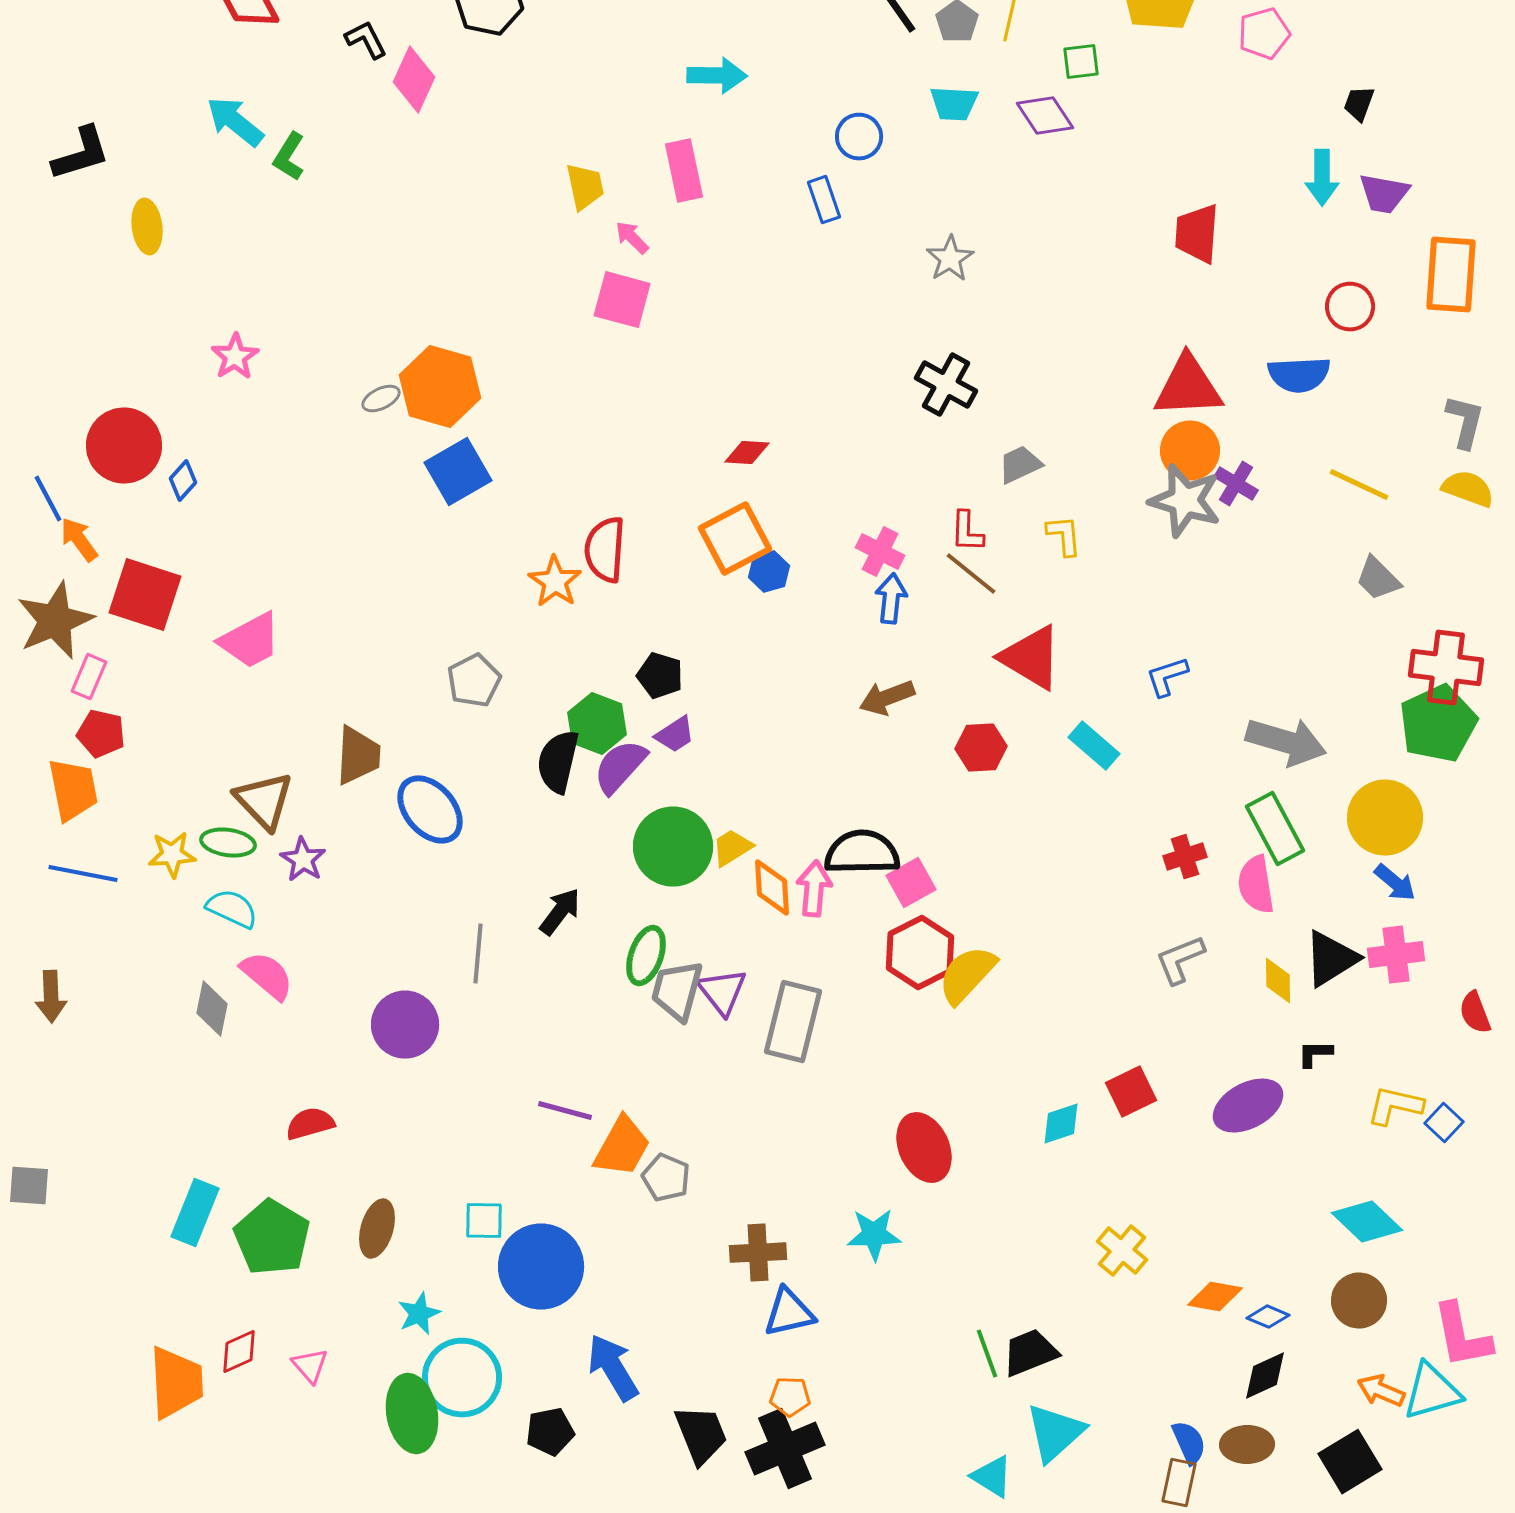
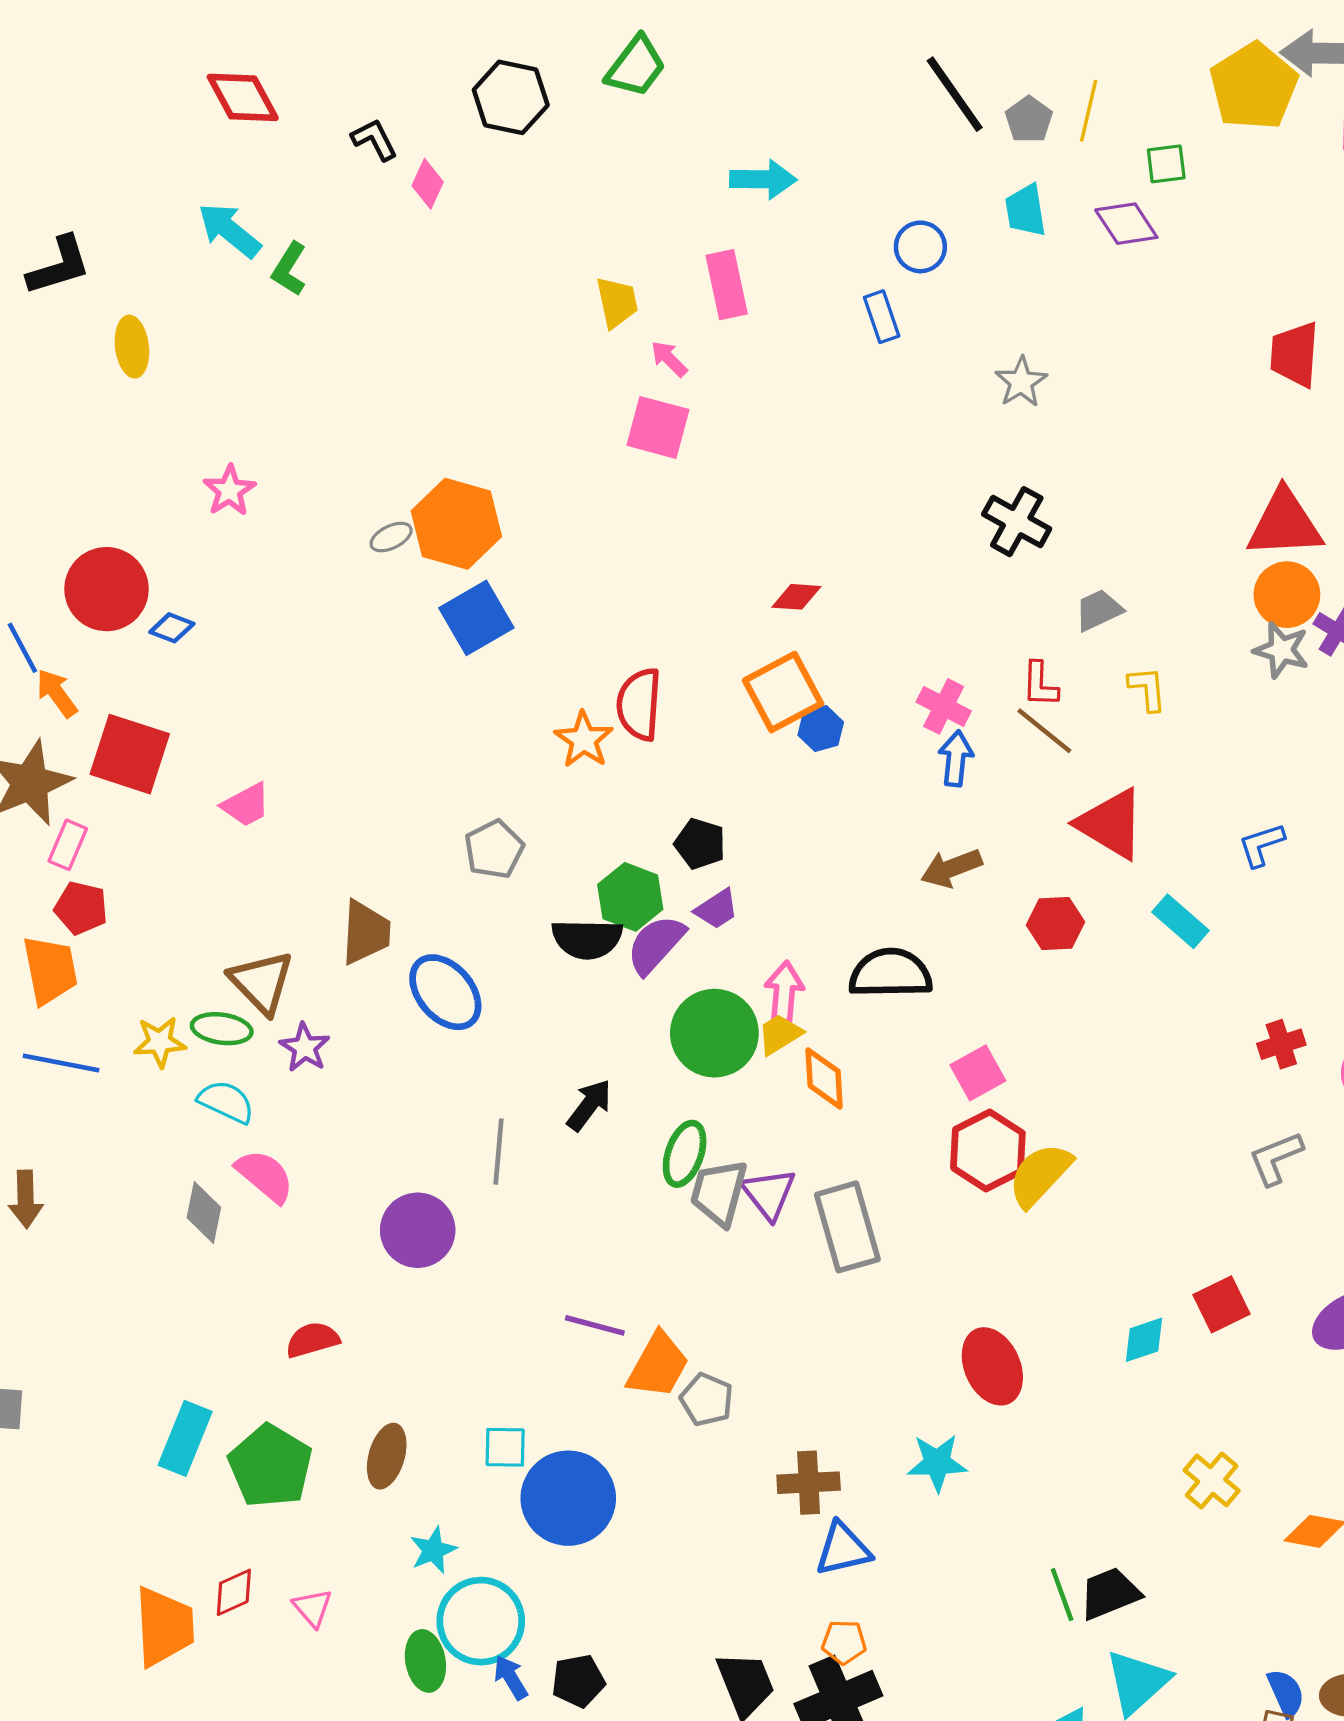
pink diamond: (414, 80) -> (428, 184), size x0.7
cyan trapezoid: (954, 104) -> (1026, 210), turned 78
blue diamond: (183, 481) -> (172, 628), turned 69
gray star: (1185, 501) -> (1281, 650), size x0.7
pink trapezoid: (250, 641) -> (246, 805), size x0.7
black semicircle: (558, 762) -> (587, 939), turned -102
black semicircle: (862, 853) -> (890, 973), moved
pink arrow: (814, 889) -> (784, 992), moved
gray rectangle: (793, 1022) -> (847, 1227), turned -30
blue arrow: (613, 1368) -> (511, 1678), moved, size x0.6
green ellipse: (412, 1414) -> (425, 1661), size x0.7

